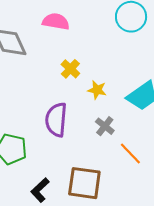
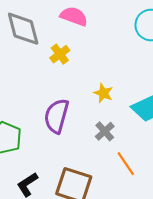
yellow cross: (70, 69) -> (60, 54), moved

